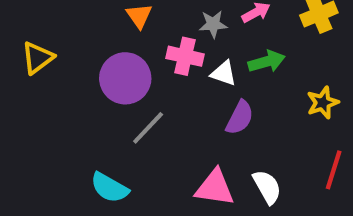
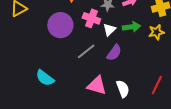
white triangle: (224, 73) -> (109, 30), turned 48
yellow star: (323, 103) -> (156, 32), moved
gray line: (148, 128) -> (86, 51), moved

